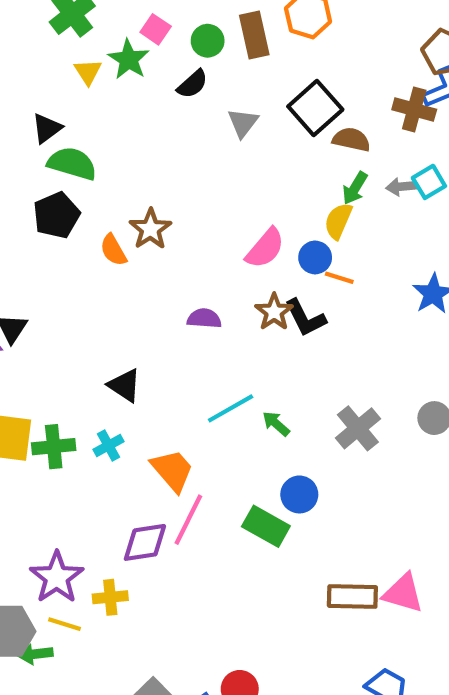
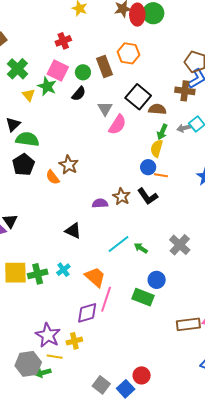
pink square: (156, 29) -> (58, 70), size x1.5
pink semicircle: (265, 248) -> (117, 125), moved
brown star: (274, 312) -> (121, 197), moved
black triangle: (125, 385) -> (73, 231), moved

